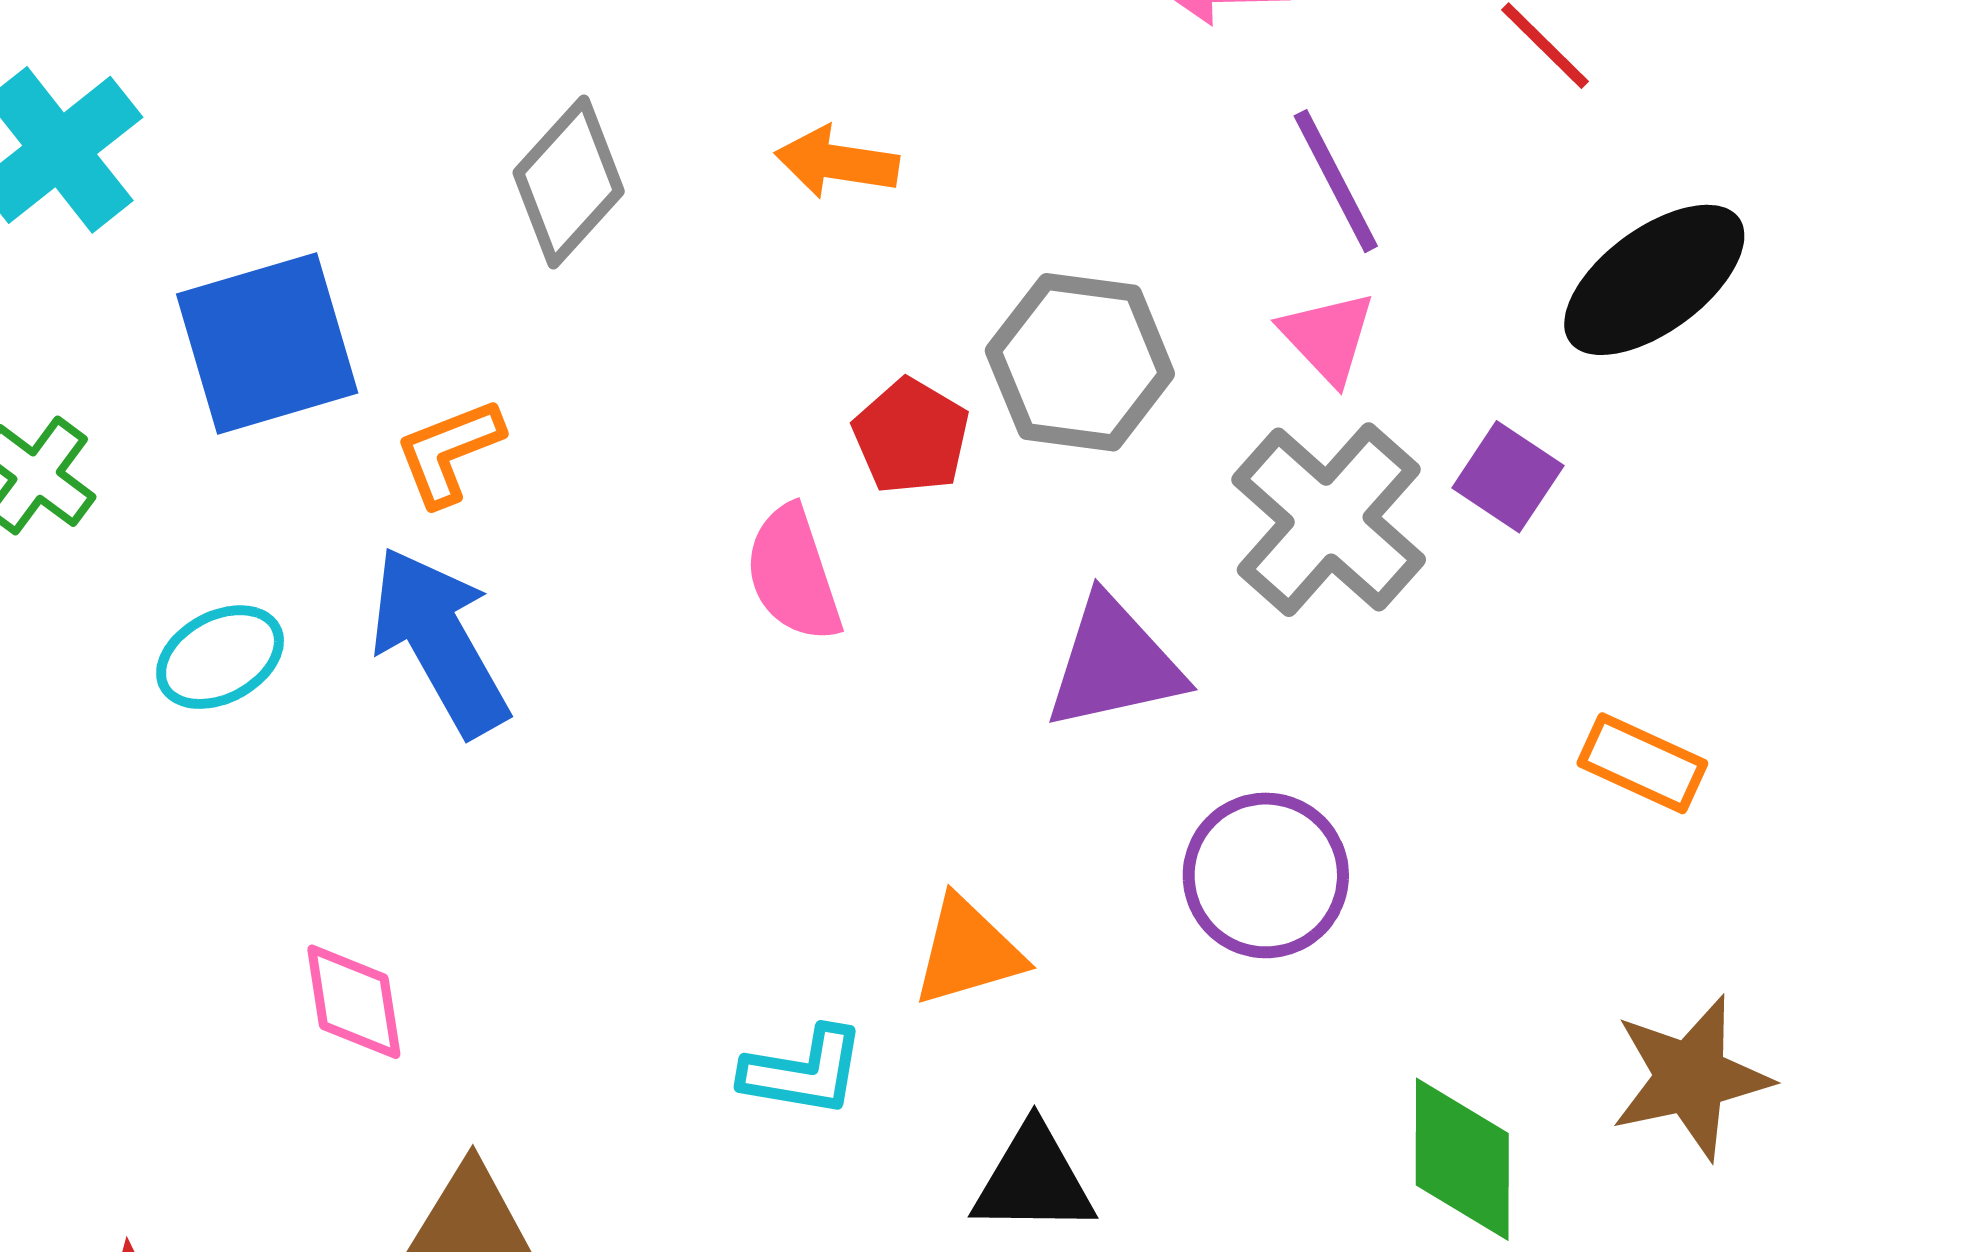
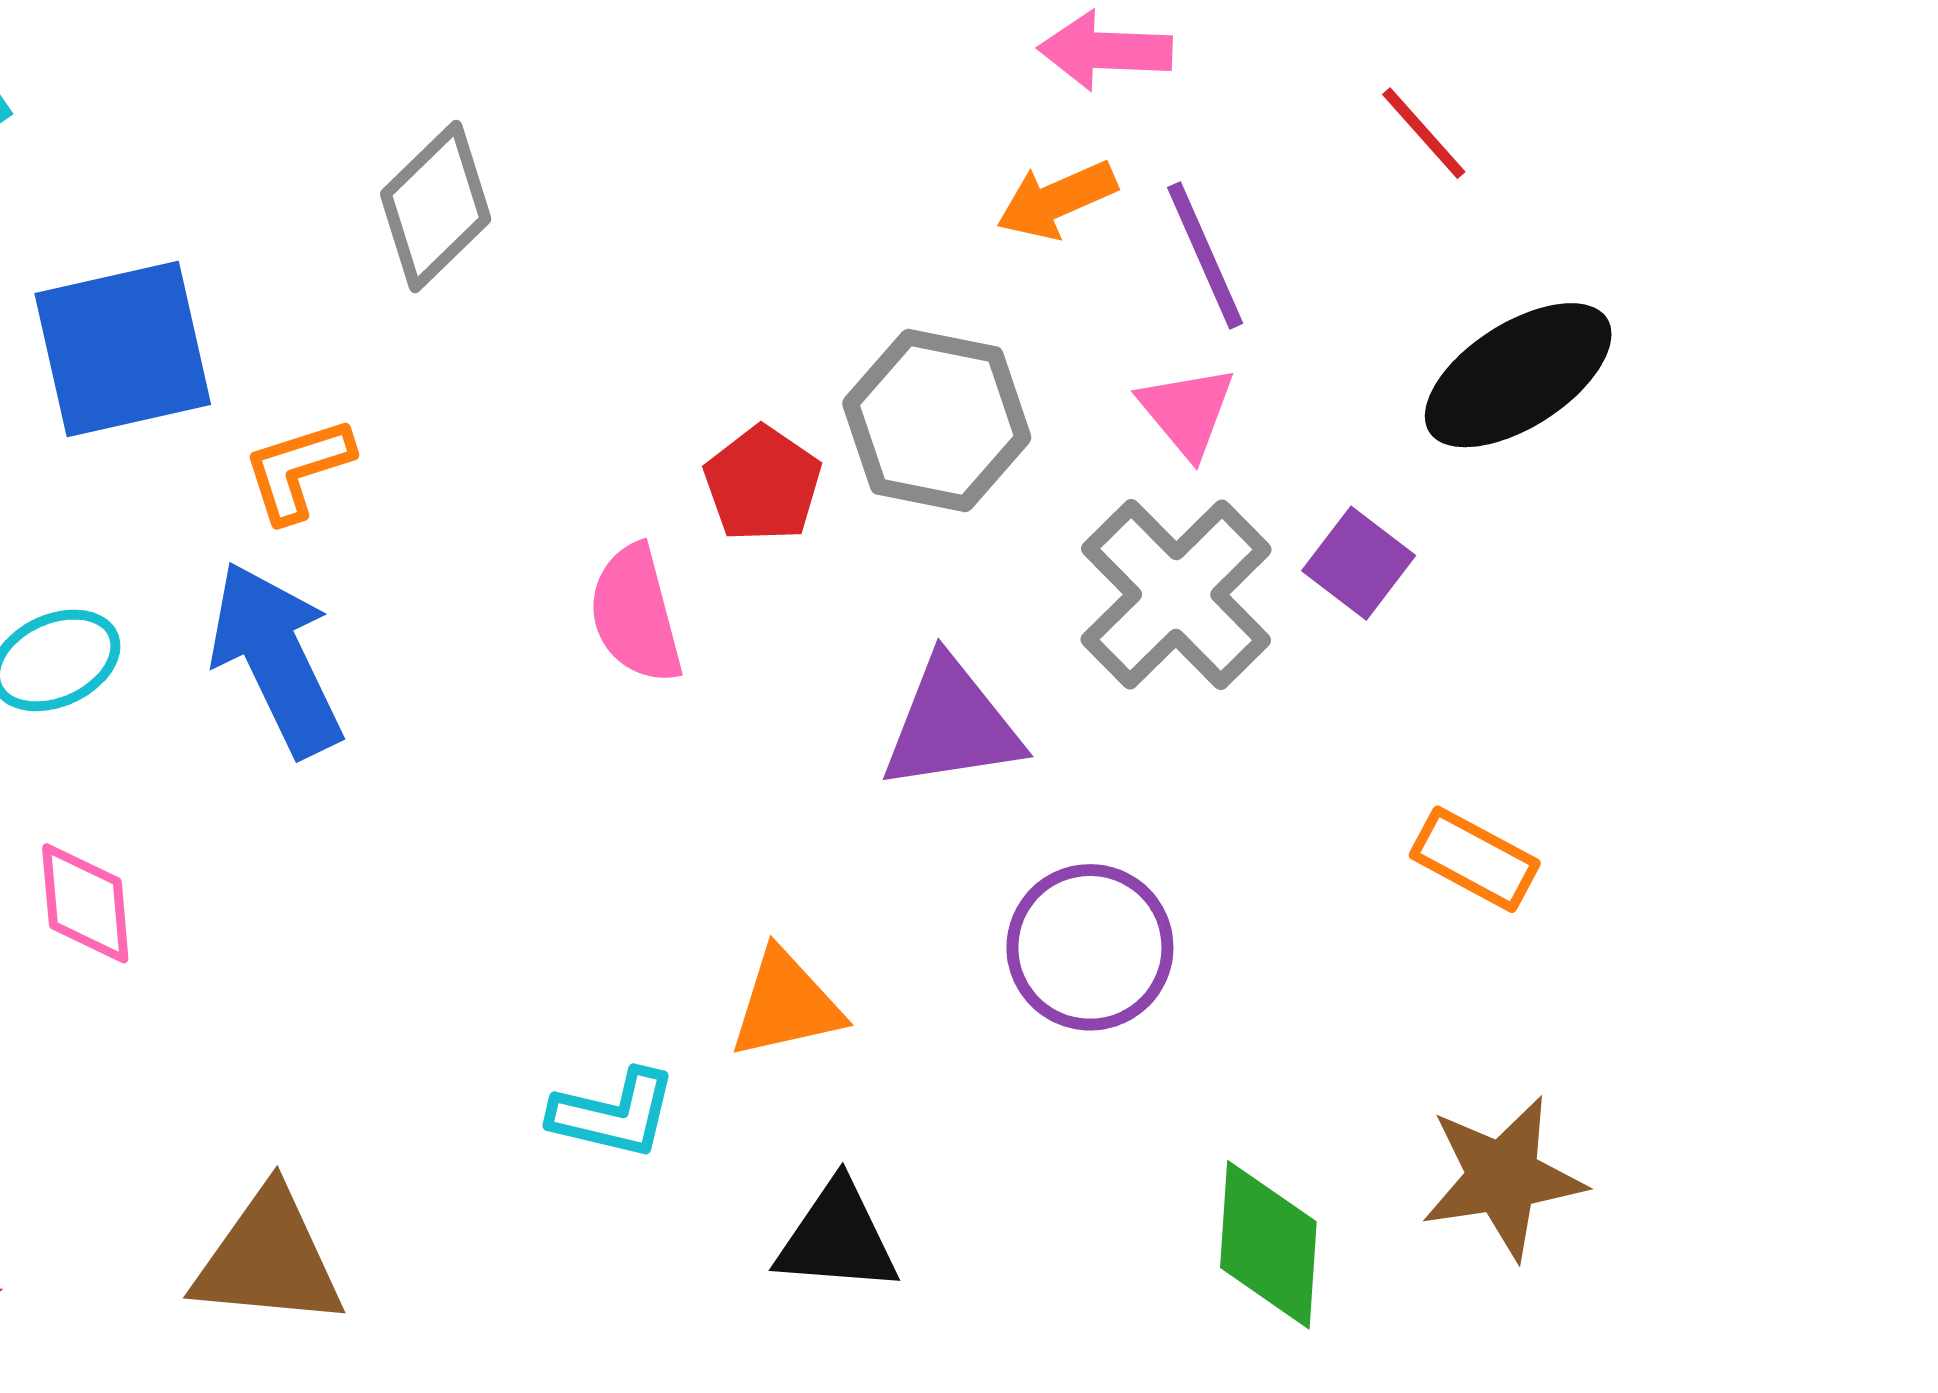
orange arrow: (837, 162) -> (1057, 200), moved, turned -36
pink diamond: (354, 1002) -> (85, 903), moved

